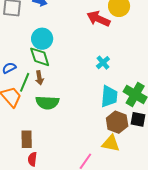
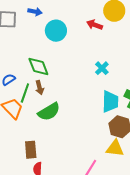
red arrow: (98, 19) -> (95, 25), size x0.7
cyan circle: (42, 39) -> (56, 31), moved
green semicircle: (47, 103) -> (49, 112), turned -30

